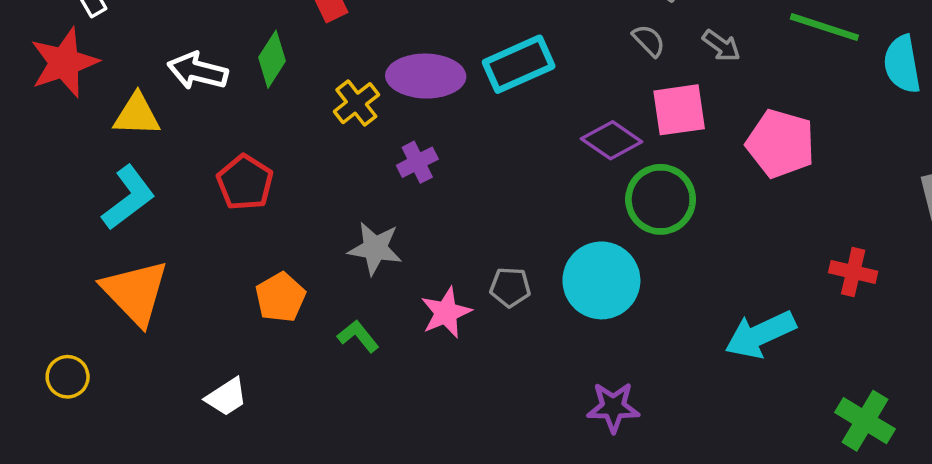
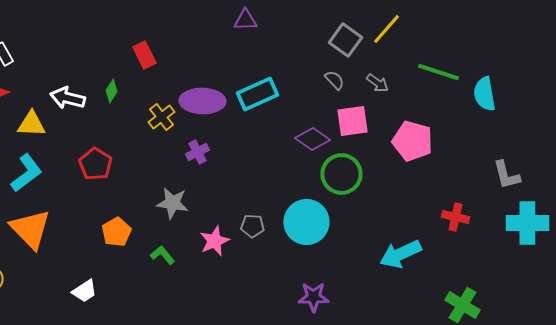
green diamond: (272, 59) -> (111, 91), size x0.7

